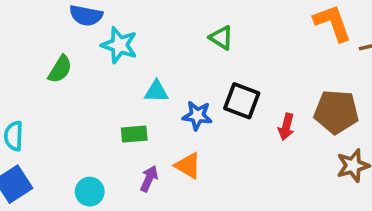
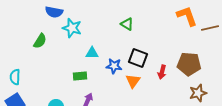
orange triangle: (188, 166) -> (133, 81), moved, turned 35

